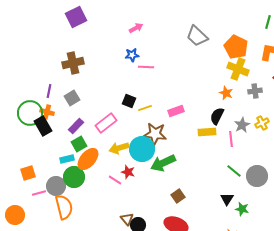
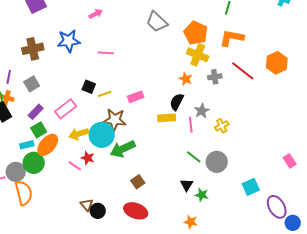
blue star: (132, 55) -> (69, 41), moved, size x1.6
yellow cross: (262, 123) -> (222, 126), moved

